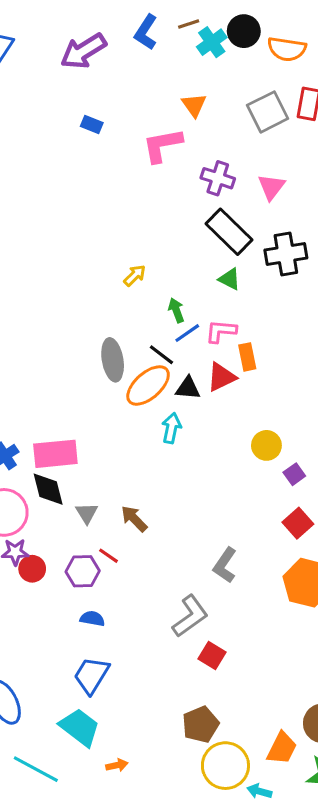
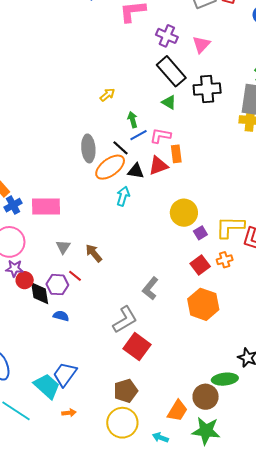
yellow circle: (266, 445) -> (184, 213), size x1.4
black diamond: (48, 489) -> (40, 293), moved
red square: (212, 656) -> (137, 347), size x1.5
blue trapezoid: (91, 675) -> (65, 374), moved
yellow circle: (225, 766) -> (122, 423), moved

